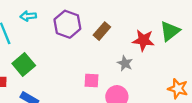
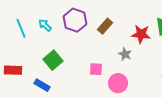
cyan arrow: (28, 16) -> (45, 25), moved, turned 48
green square: (24, 64) -> (53, 60), moved

